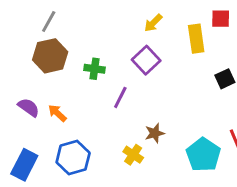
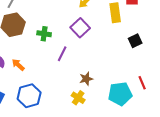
yellow cross: (133, 155) -> (78, 98), moved
cyan pentagon: (203, 155) -> (120, 94), turned 30

